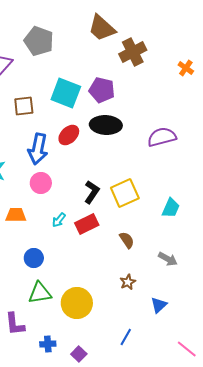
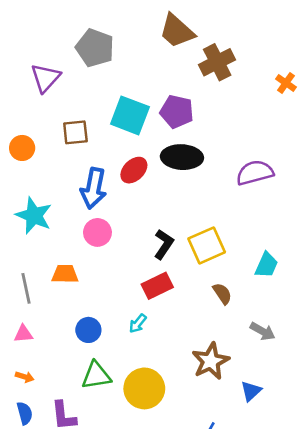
cyan arrow: (59, 220) -> (138, 323), moved
brown semicircle: (127, 240) -> (222, 294), moved
brown star: (128, 282) -> (211, 361), size x1.8

